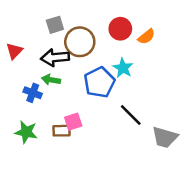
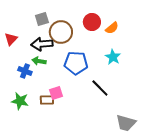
cyan star: (123, 68) -> (113, 57), moved
blue pentagon: (99, 82) -> (76, 63), turned 30
gray trapezoid: (165, 137) -> (126, 123), moved

